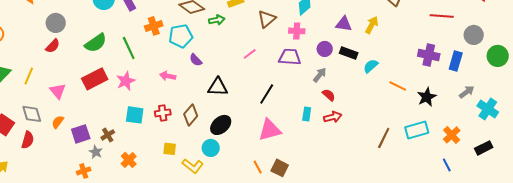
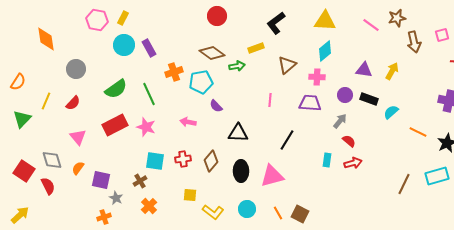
red semicircle: (53, 46) -> (73, 103), moved
pink line: (250, 54) -> (270, 100), turned -48
yellow line: (29, 76) -> (46, 101), moved
pink star: (126, 81) -> (146, 127), turned -30
black ellipse: (221, 125) -> (241, 171), turned -50
pink triangle: (270, 130) -> (272, 176), moved
purple square: (81, 134) -> (101, 180), turned 30
brown cross: (108, 135) -> (140, 181), moved
red semicircle: (28, 140) -> (48, 186), turned -42
cyan circle: (211, 148) -> (247, 209), moved

